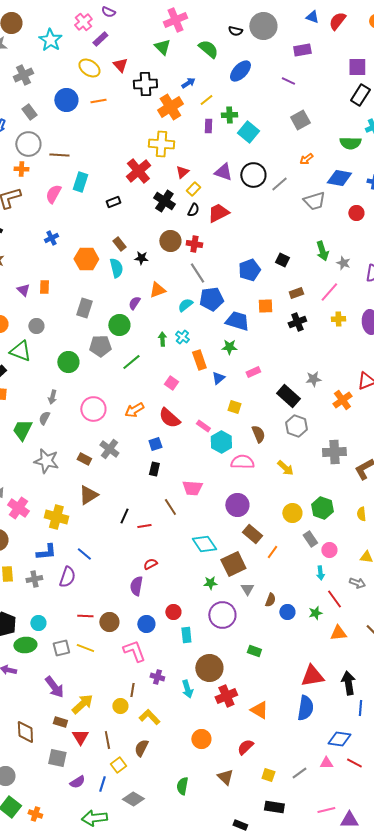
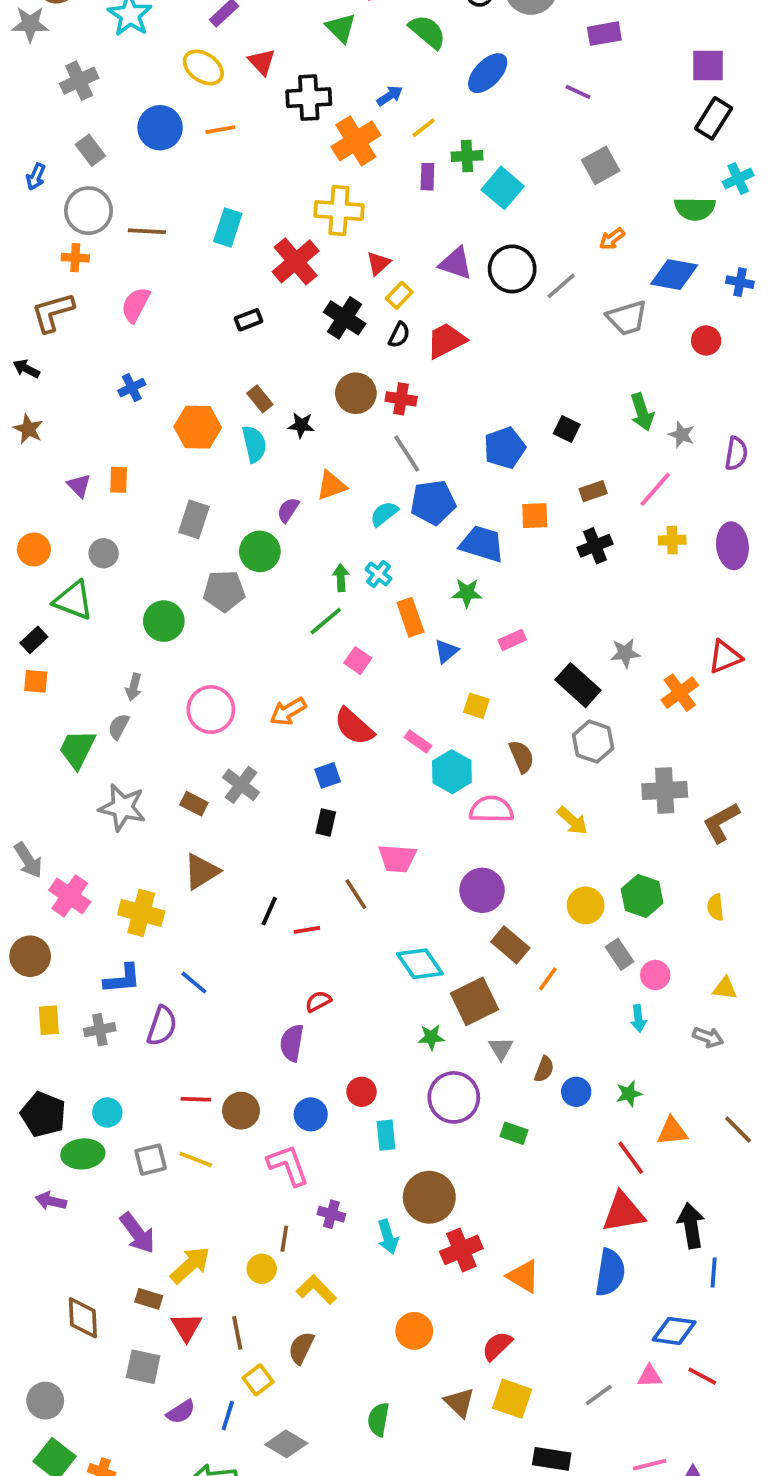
cyan rectangle: (80, 182) -> (228, 228), moved
green line: (131, 362) -> (326, 621), moved
red line: (334, 599) -> (631, 1158), moved
green rectangle: (254, 651) -> (514, 1133), moved
yellow square: (268, 775) -> (512, 1399), moved, size x1.5

